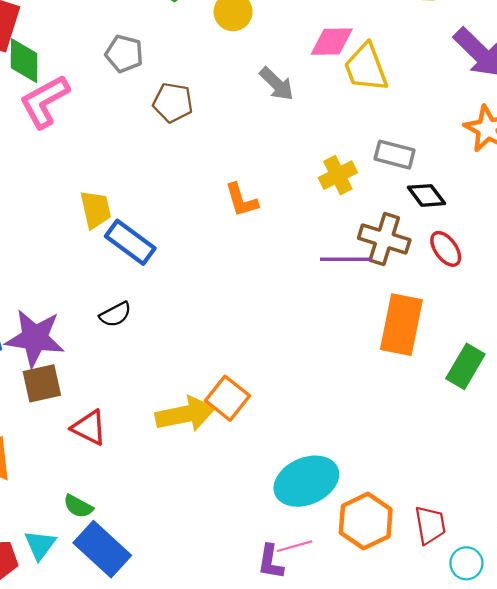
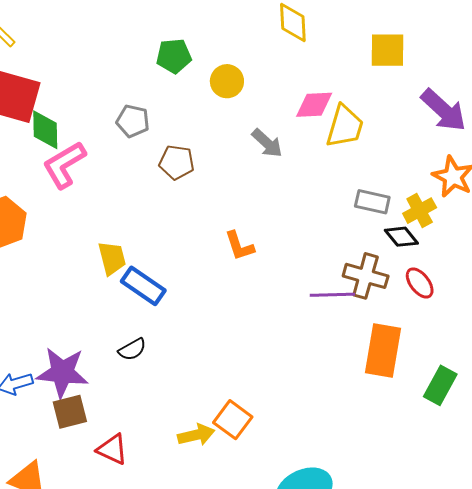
yellow trapezoid: (366, 68) -> (345, 126), turned -141
yellow cross: (338, 175) -> (420, 211), moved
yellow arrow: (185, 414) -> (196, 435), size x0.7

